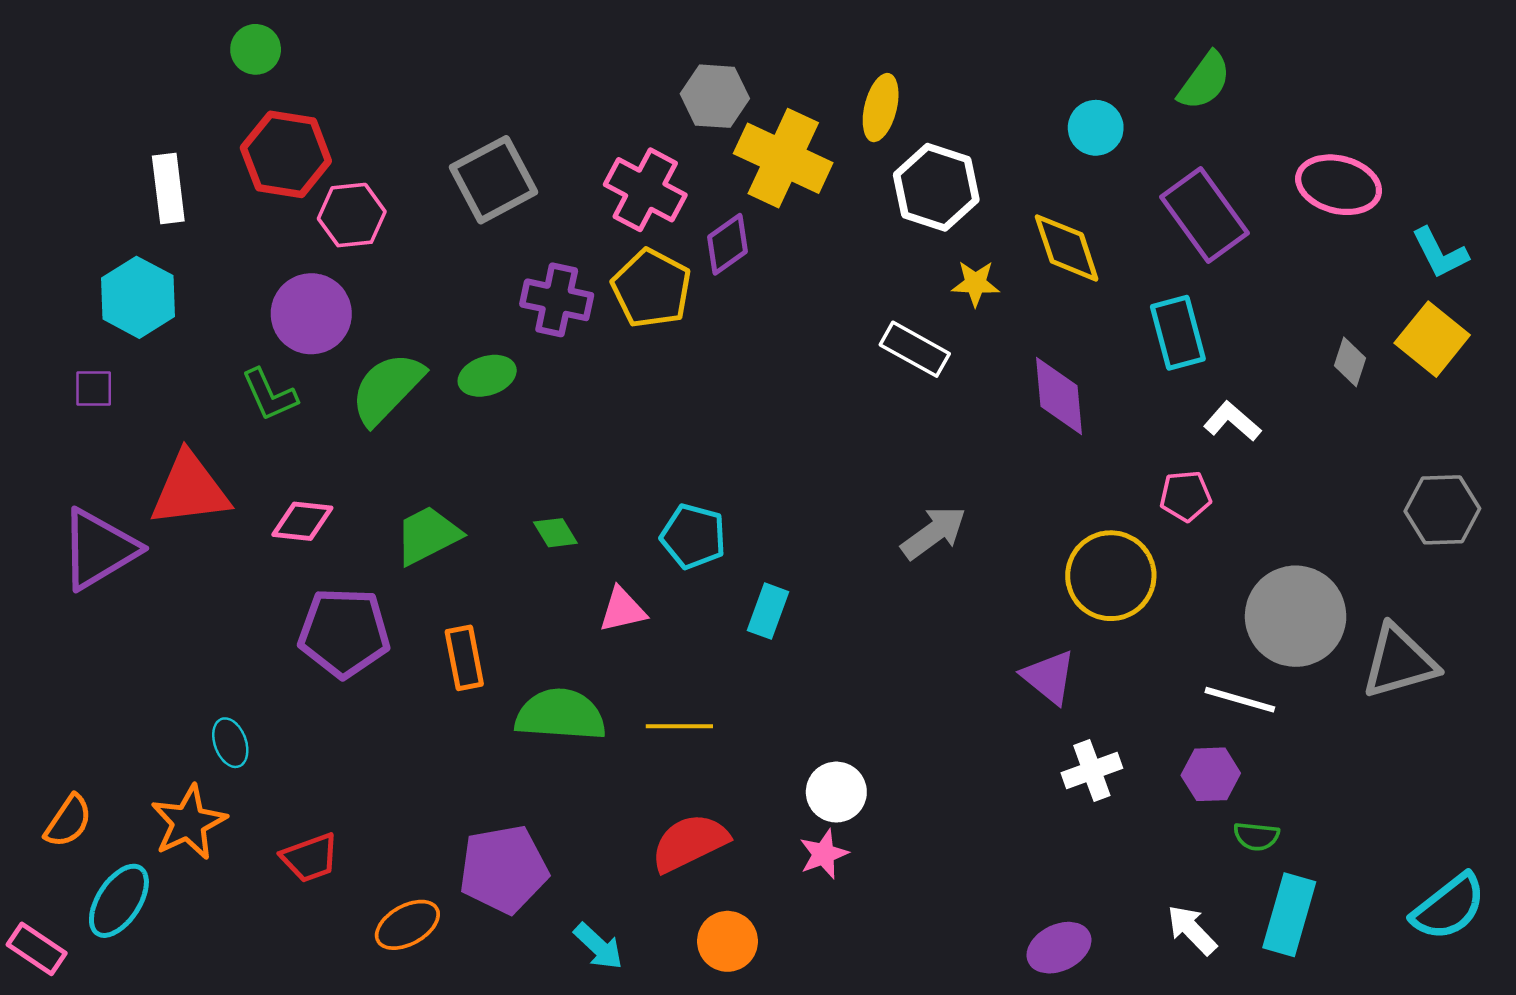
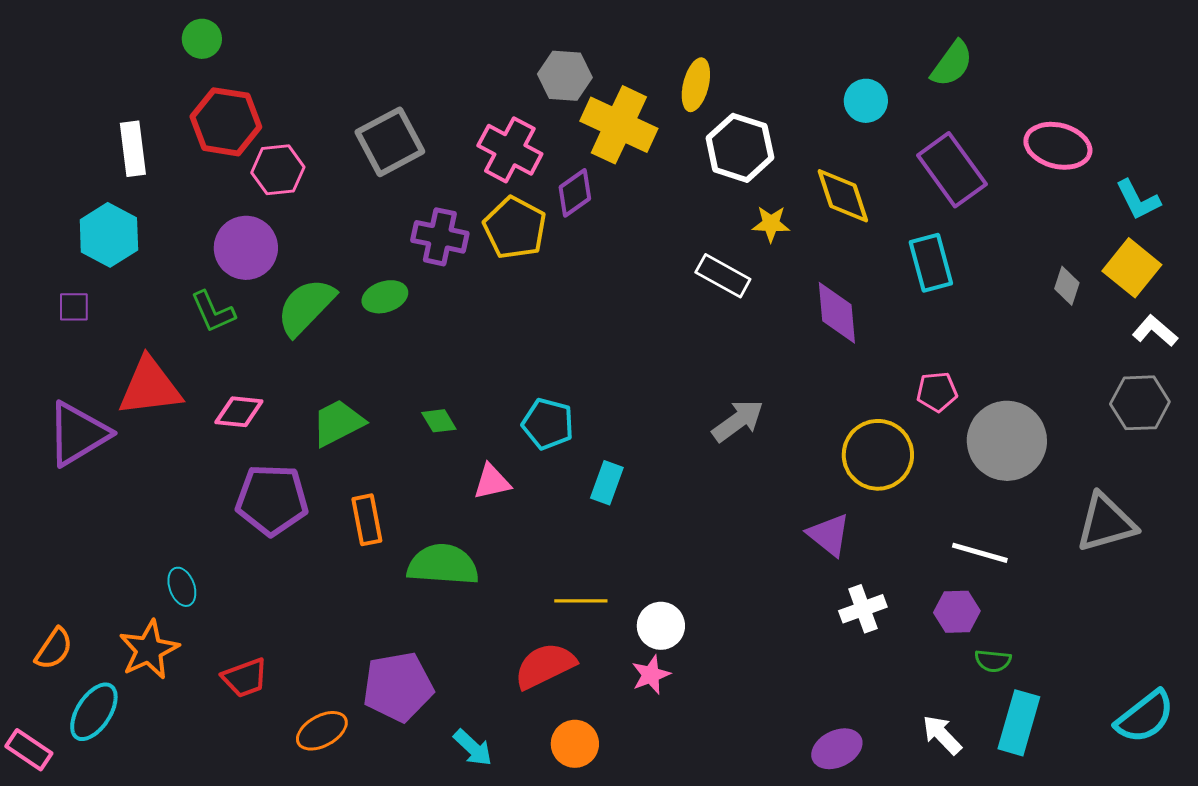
white L-shape: (1232, 421) -> (1155, 331), moved
gray circle: (1296, 616) -> (1007, 441), moved
yellow line: (679, 726) -> (581, 601), moved

